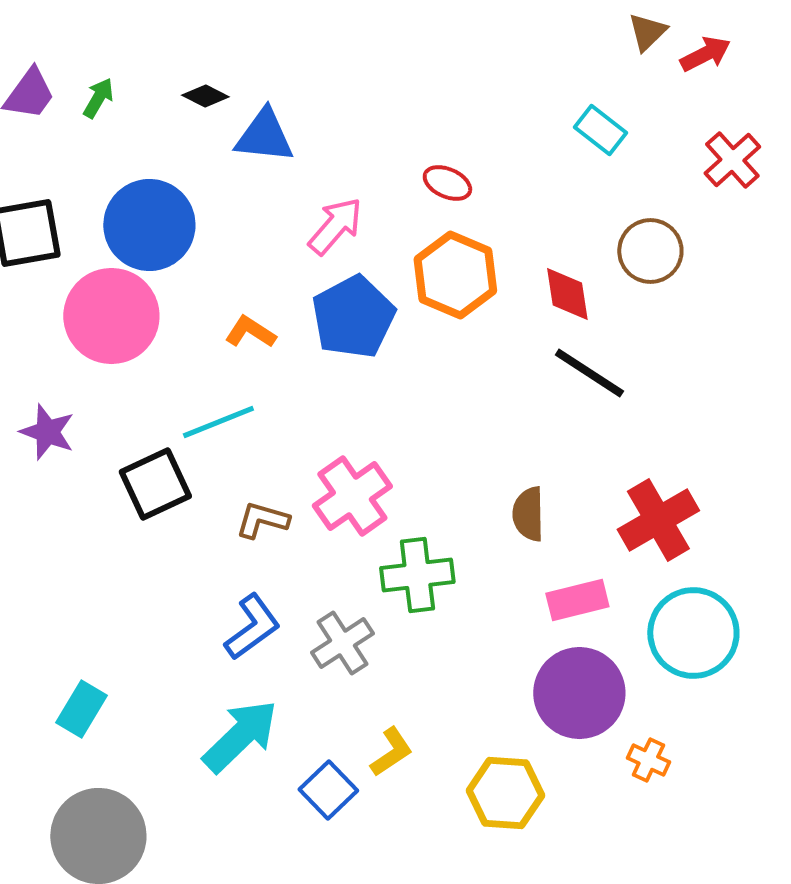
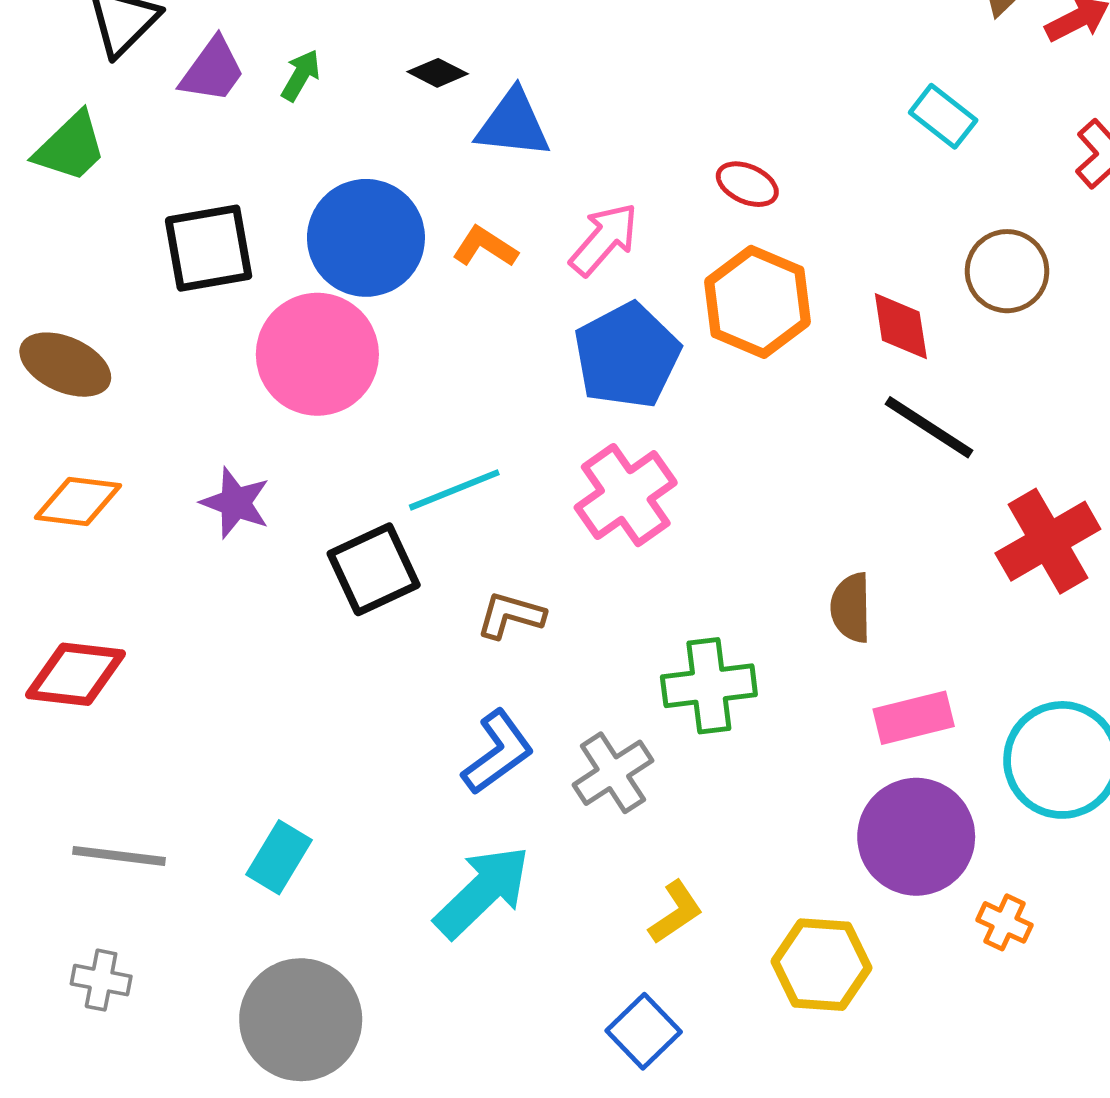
orange L-shape: (250, 332) -> (485, 247), moved
pink cross: (352, 496) -> (626, 495), moved
red cross: (658, 520) -> (1048, 541), moved
blue square: (328, 790) -> (644, 1031), moved

